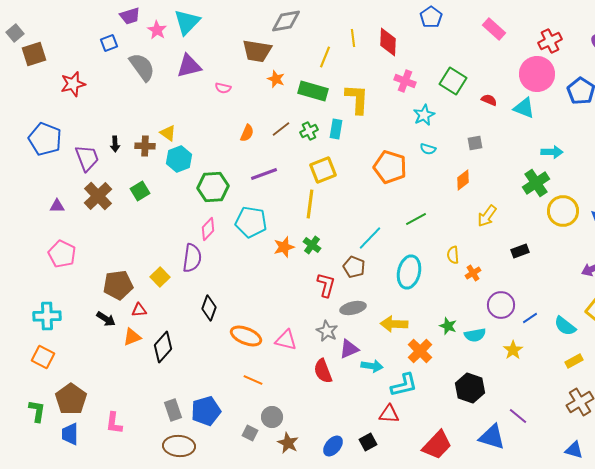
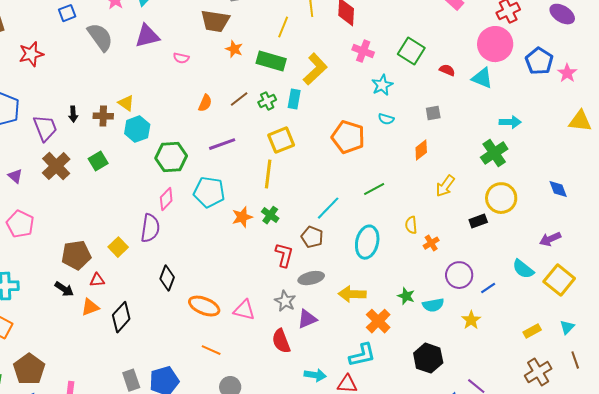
yellow L-shape: (357, 99) -> (315, 69), turned 44
purple triangle: (57, 206) -> (15, 176), turned 42
yellow circle: (563, 211) -> (501, 198), moved
cyan semicircle: (565, 326) -> (523, 269), moved
cyan arrow: (372, 366) -> (315, 375), moved

